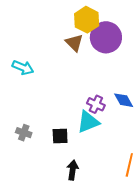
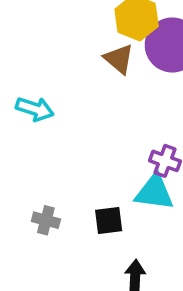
cyan triangle: (88, 122) -> (154, 192), turned 35

